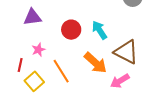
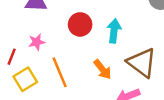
cyan arrow: (99, 30) -> (114, 31), turned 30
orange arrow: (95, 63) -> (102, 69), size x0.7

